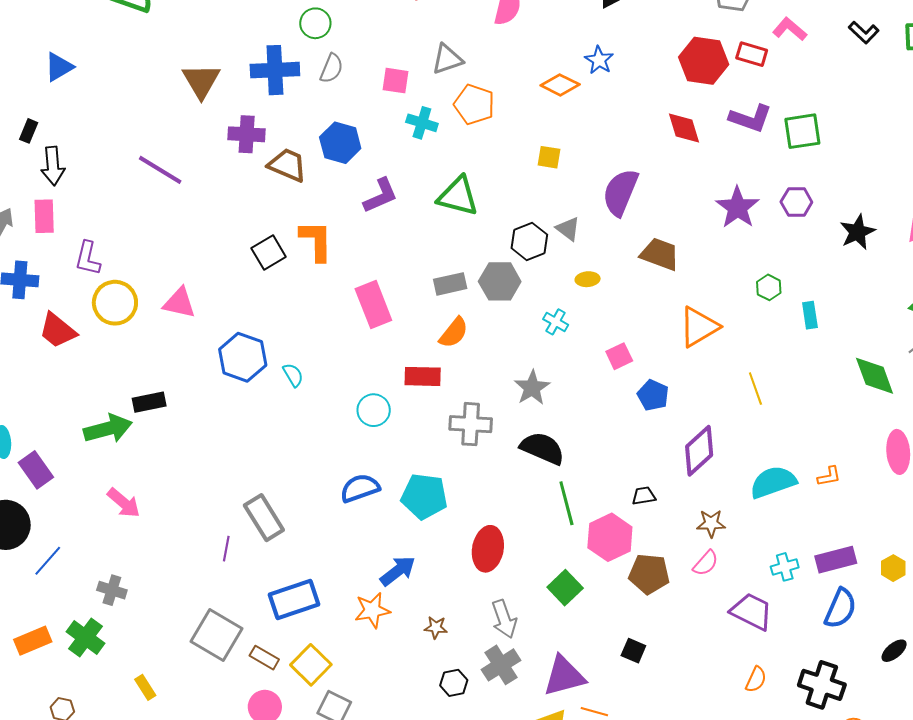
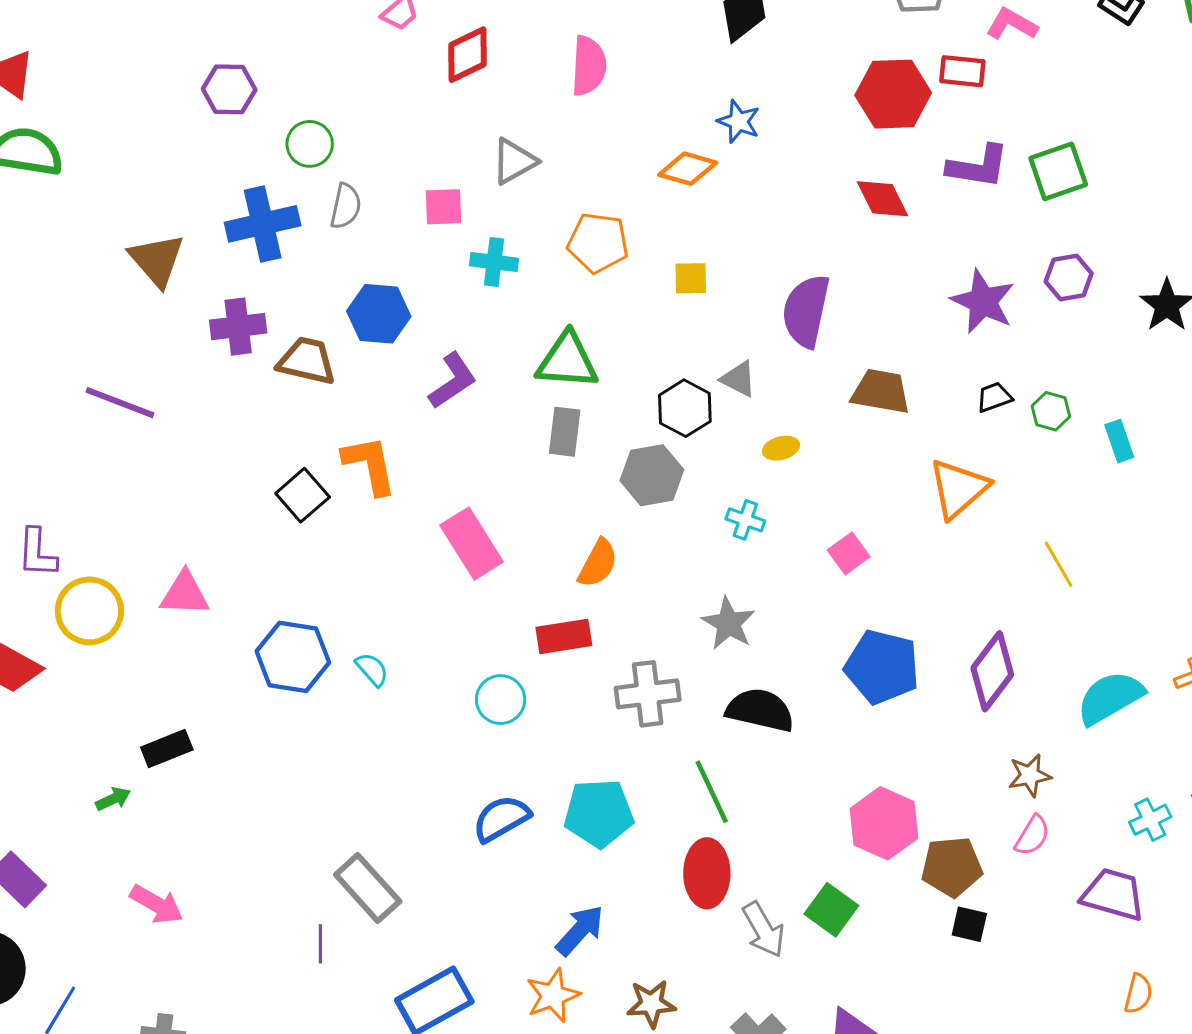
orange pentagon: (474, 104) -> (598, 243), moved
gray rectangle: (450, 284) -> (565, 432), moved, turned -60
blue pentagon: (653, 395) -> (882, 667), moved, size x1.6
green arrow: (108, 429) -> (113, 799), size x0.5
black trapezoid: (644, 496) -> (994, 397), moved
green line: (566, 503) -> (712, 792), moved
gray arrow: (504, 619) -> (763, 930), moved
brown star: (436, 627) -> (651, 1004), size x1.4
black square: (633, 651) -> (969, 924), moved

